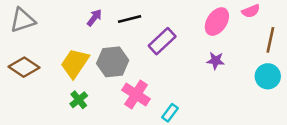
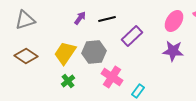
purple star: (216, 61) -> (173, 51), size x1.5

